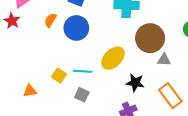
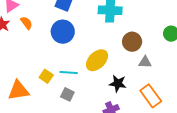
orange semicircle: (50, 20) -> (26, 23), moved, turned 112
brown circle: (150, 38) -> (132, 42), size x0.7
orange triangle: (30, 91) -> (19, 90), size x1.6

